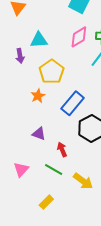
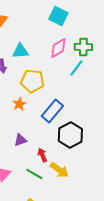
yellow pentagon: (52, 72) -> (32, 81), turned -30
purple triangle: (39, 134) -> (20, 140), turned -40
yellow arrow: (83, 181) -> (59, 170), moved

